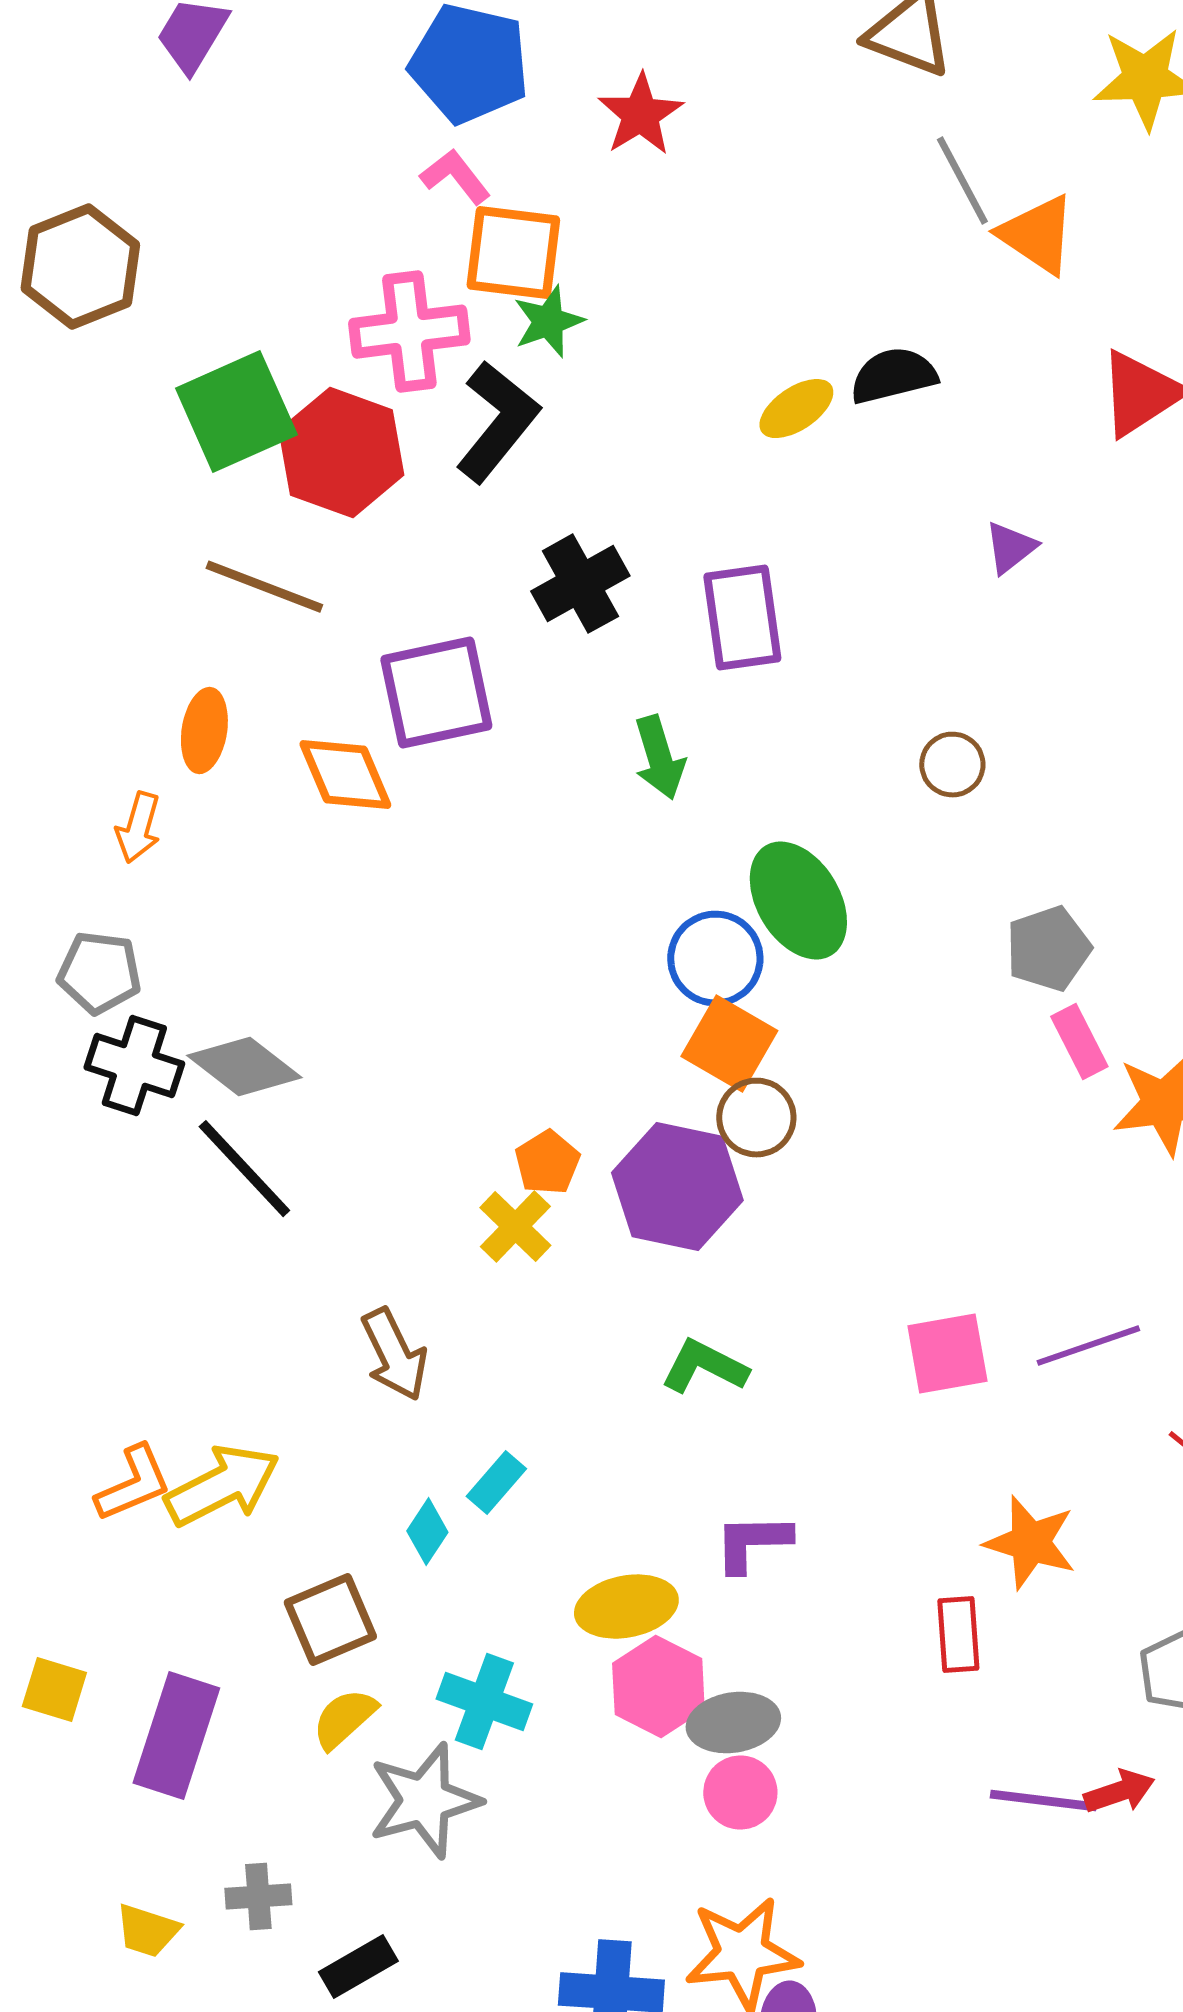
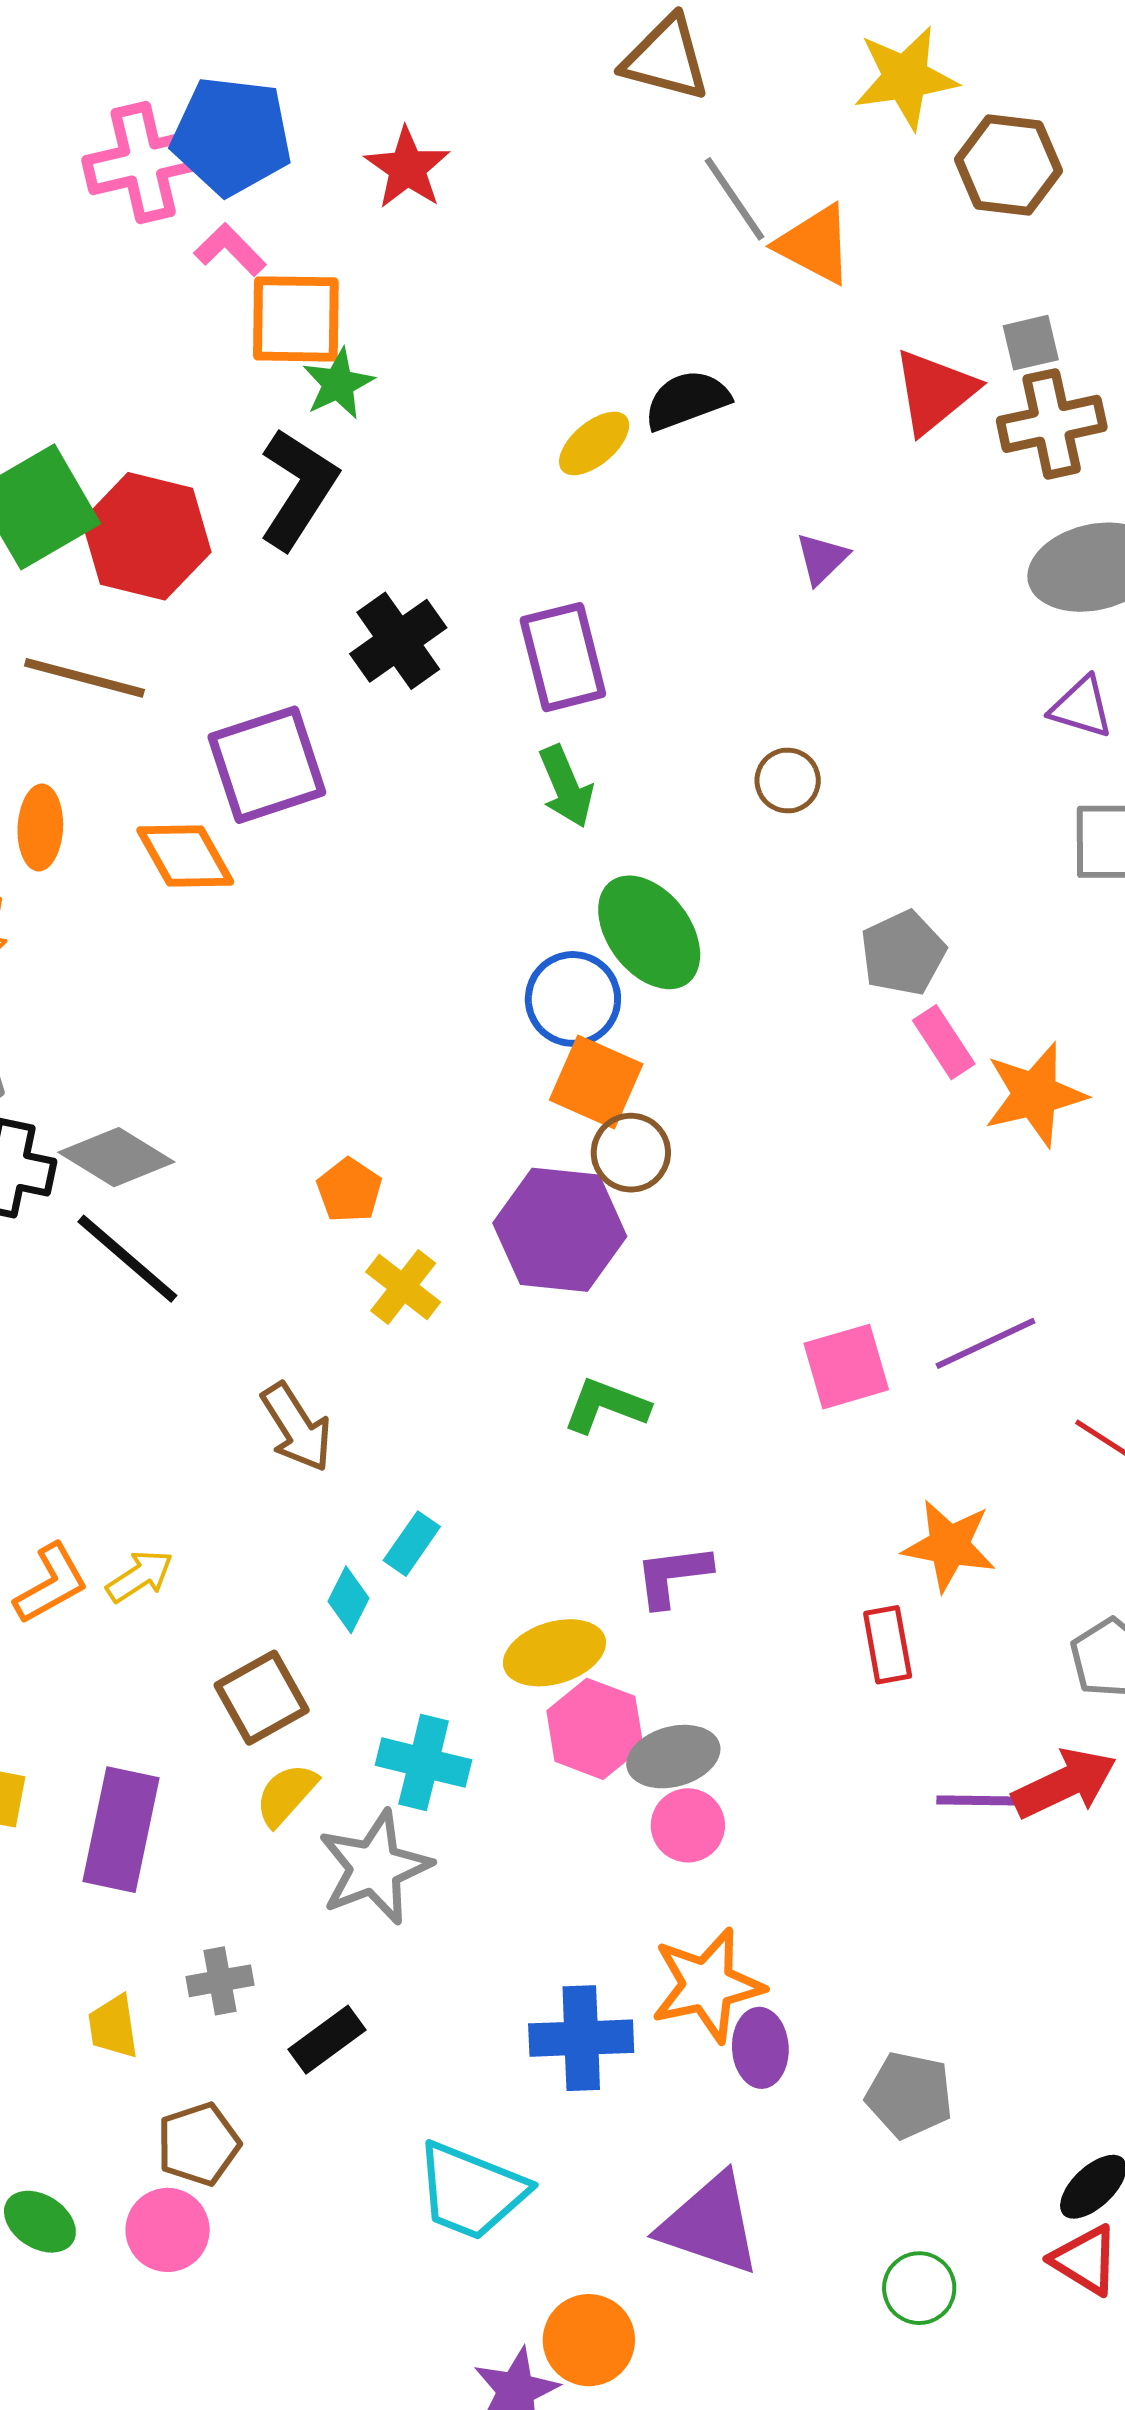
pink cross: (409, 332) -> (143, 162), moved
green arrow: (659, 758) -> (566, 786), moved
orange pentagon: (547, 1163) -> (349, 1190), moved
yellow arrow: (222, 1486) -> (140, 1576), size x0.6
red arrow: (1119, 1792) -> (1065, 1783), size x1.5
yellow trapezoid: (147, 1931) -> (113, 2027), turned 70

